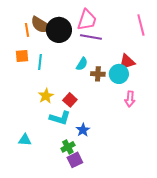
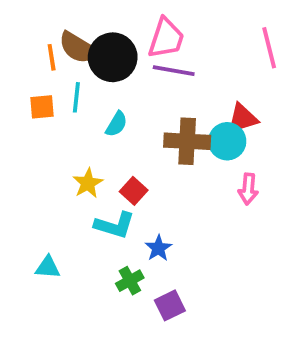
cyan line: (40, 62) -> (76, 97), moved
cyan semicircle: (82, 64) -> (116, 124), moved
brown cross: (98, 74) -> (187, 141), size x1.6
purple square: (75, 160) -> (170, 305), moved

